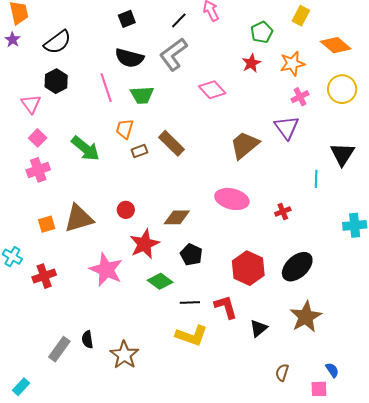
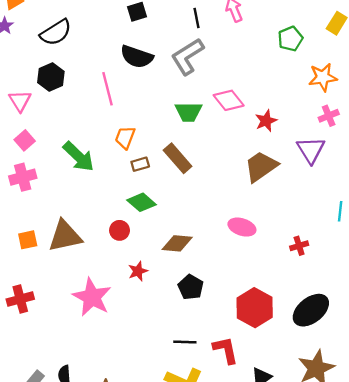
black line: (179, 20) -> (196, 18), turned -60
red star: (251, 63) -> (266, 121), moved
green trapezoid: (142, 95) -> (188, 112), moved
pink ellipse: (232, 199) -> (242, 227), size x0.7
red star: (144, 244) -> (138, 271), size x0.6
green diamond: (160, 281) -> (142, 202), moved

